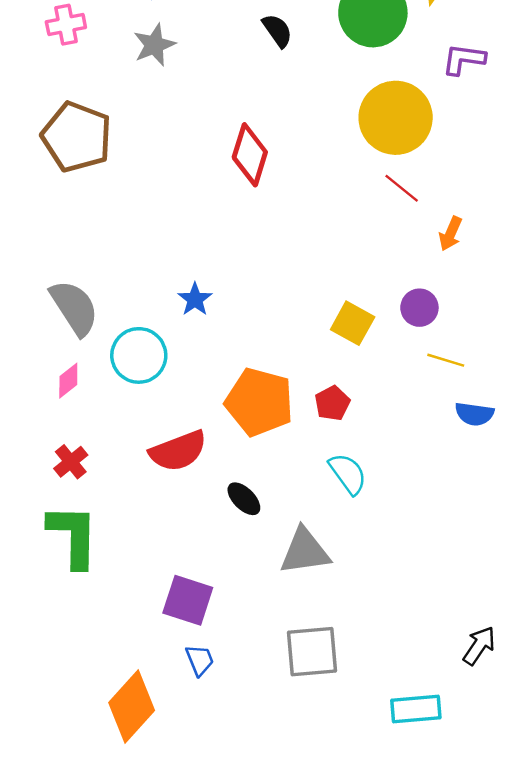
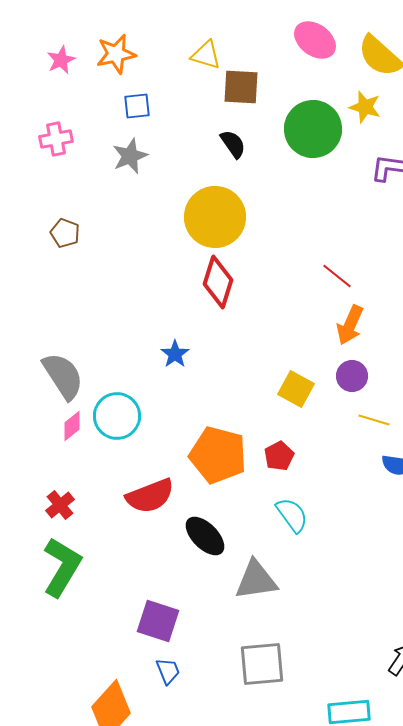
yellow circle: (396, 118) -> (215, 217), moved
brown pentagon: (77, 137) -> (65, 233), size x0.5
red diamond: (250, 155) -> (218, 282), moved
orange arrow: (451, 234) -> (350, 325), moved, size x1.4
blue star: (195, 299) -> (175, 354), moved
pink diamond: (68, 381) -> (72, 426), moved
black ellipse: (244, 499) -> (205, 536), size x1.4
green L-shape: (73, 536) -> (62, 567), turned 30

